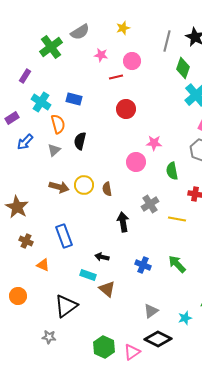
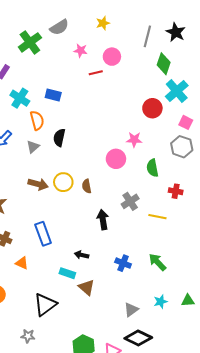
red circle: (126, 109) -> (152, 108), moved
cyan star: (185, 318) -> (161, 302), moved

